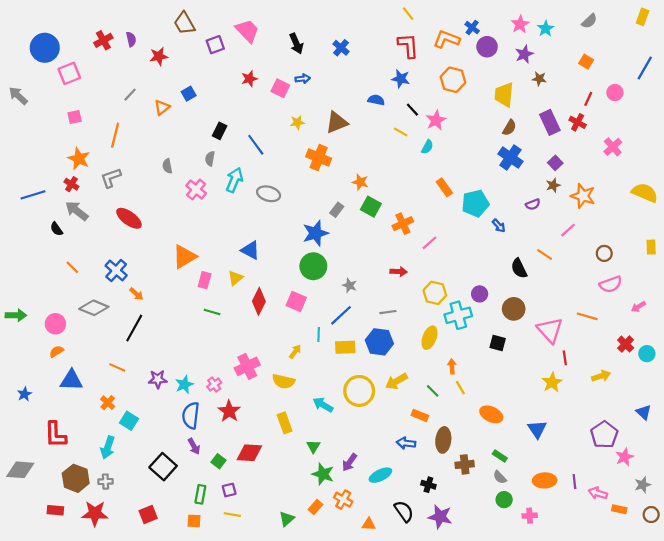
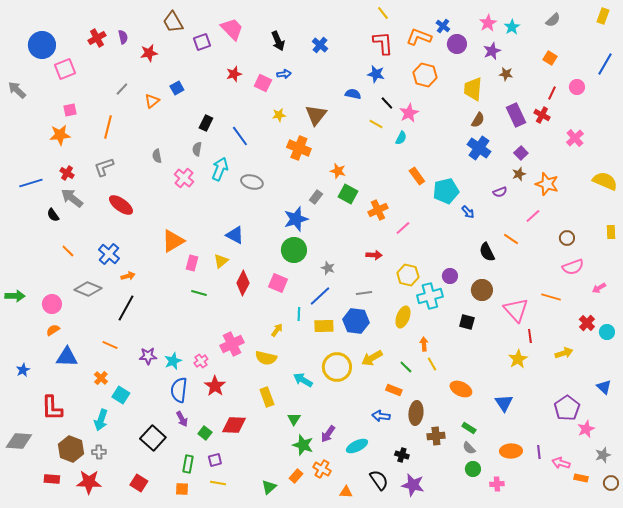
brown triangle: (337, 122) -> (316, 115), turned -30
orange star: (79, 159) -> (60, 135), moved, turned -30
orange arrow: (136, 294) -> (128, 276), turned -56
red square: (148, 515) -> (139, 483), turned -36

